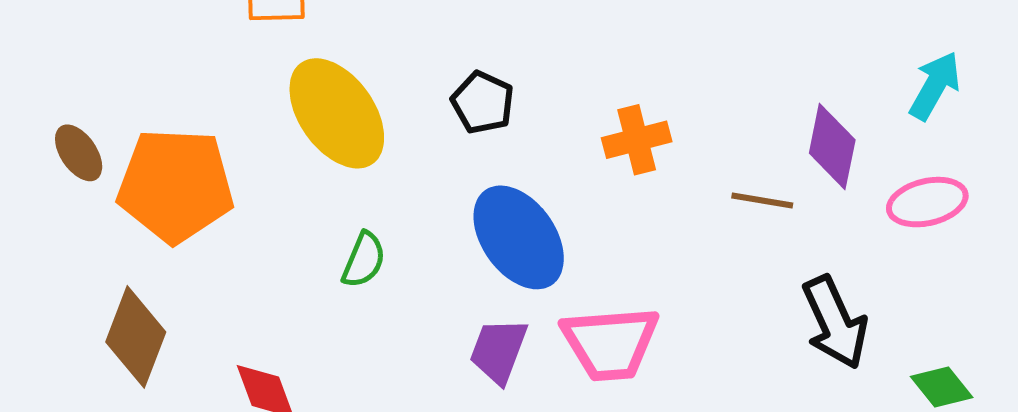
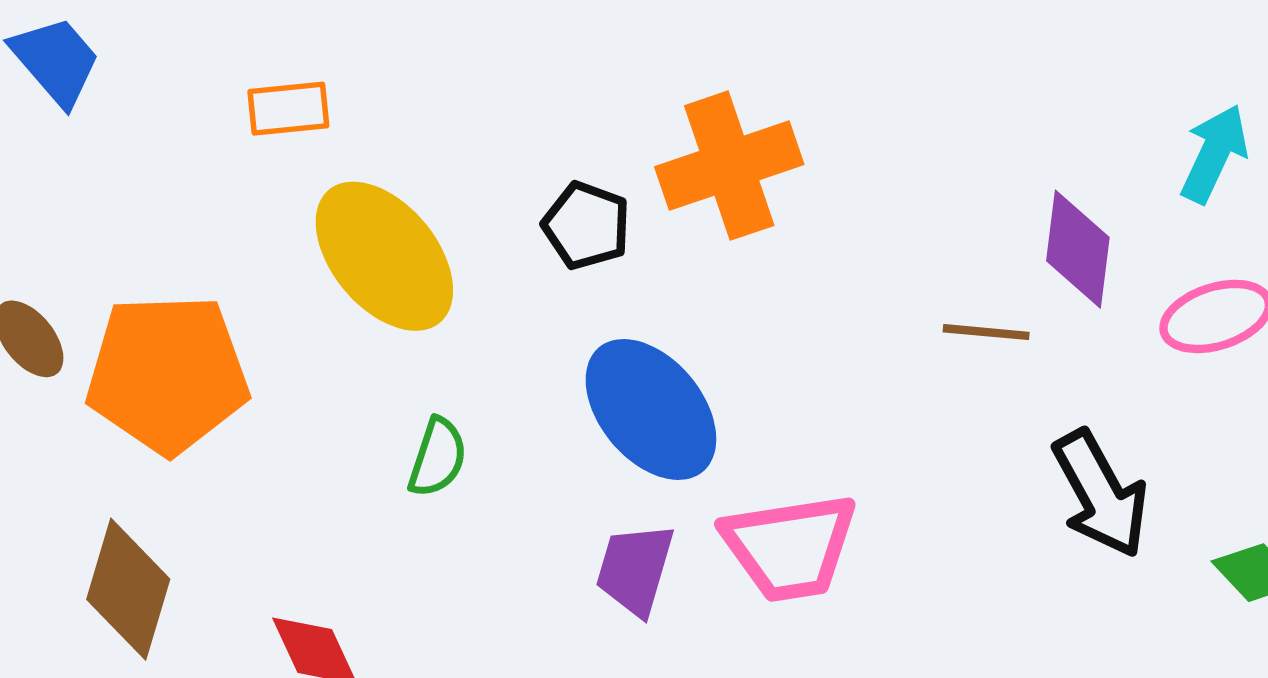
orange cross: (637, 140) -> (729, 166), moved, size x1.5

